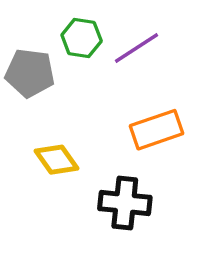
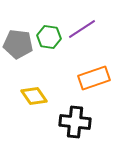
green hexagon: (82, 38) -> (49, 37), moved

